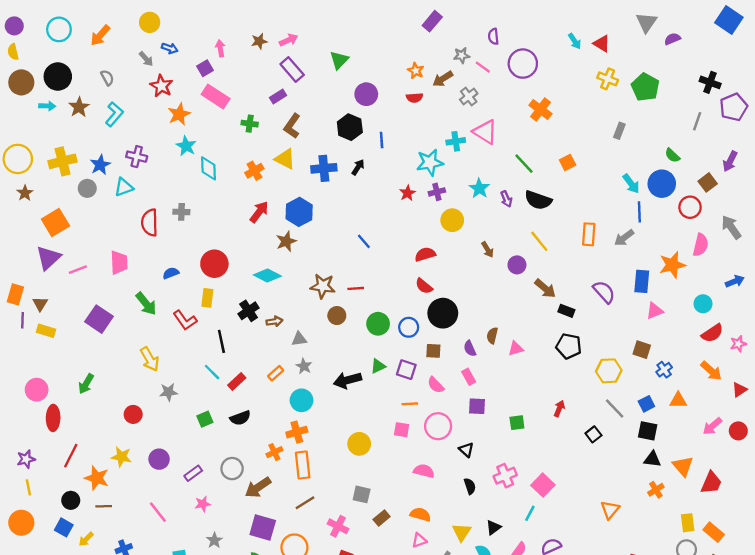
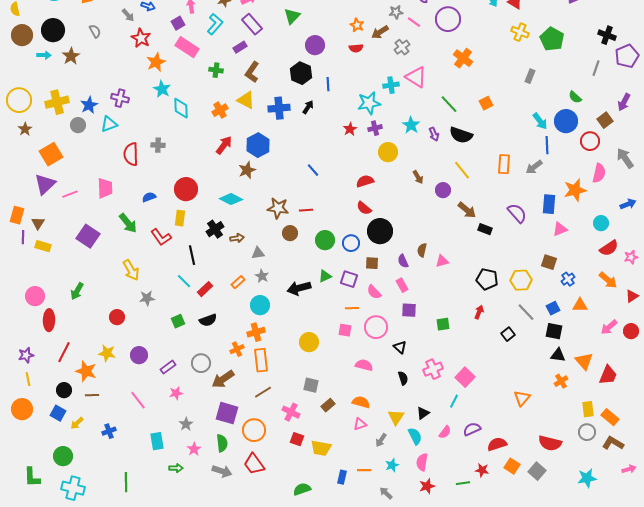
cyan L-shape: (114, 114) -> (215, 24), moved
black pentagon: (569, 346) -> (487, 279), moved

